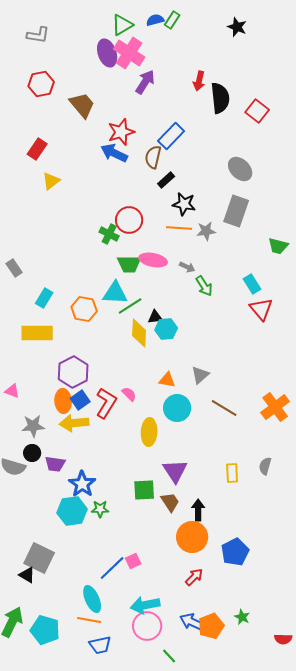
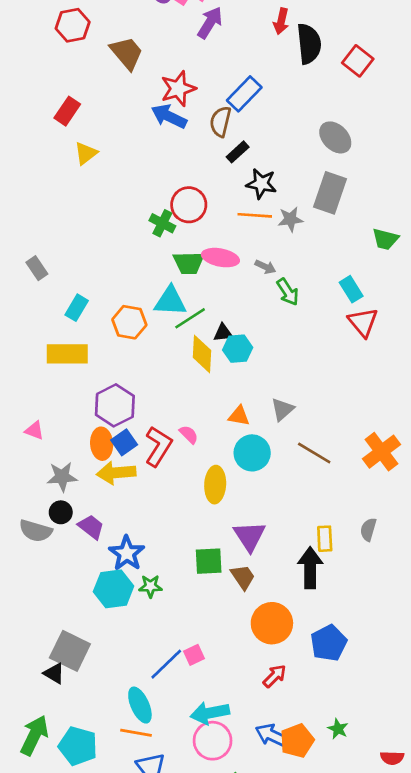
purple trapezoid: (55, 464) -> (91, 527), turned -150
black arrow: (198, 510) -> (310, 568), moved, size x1.4

